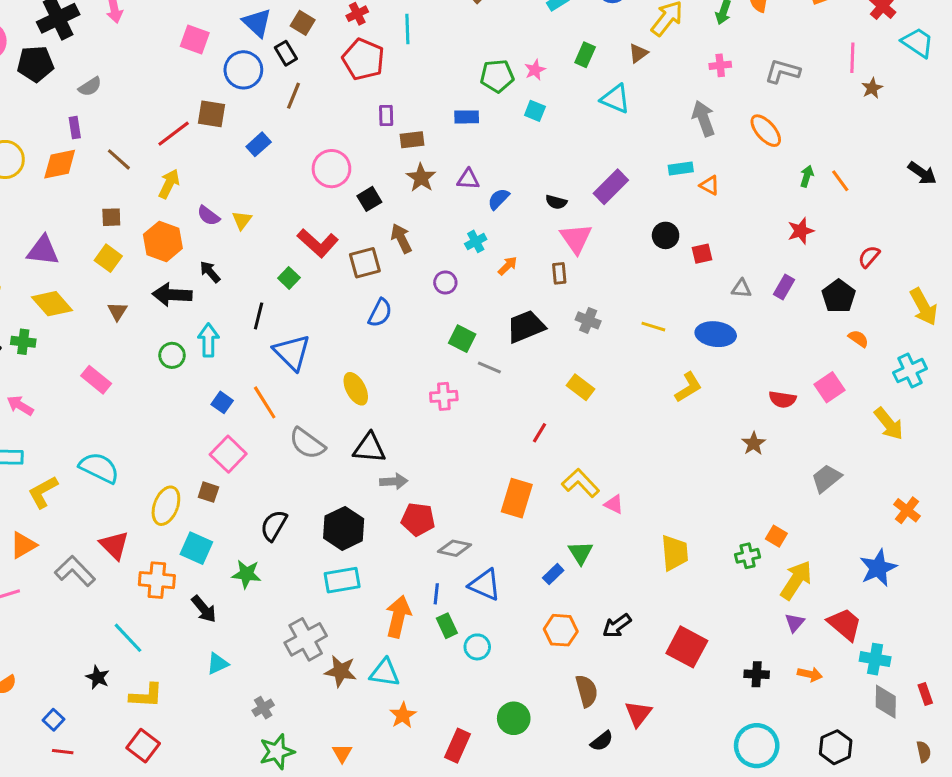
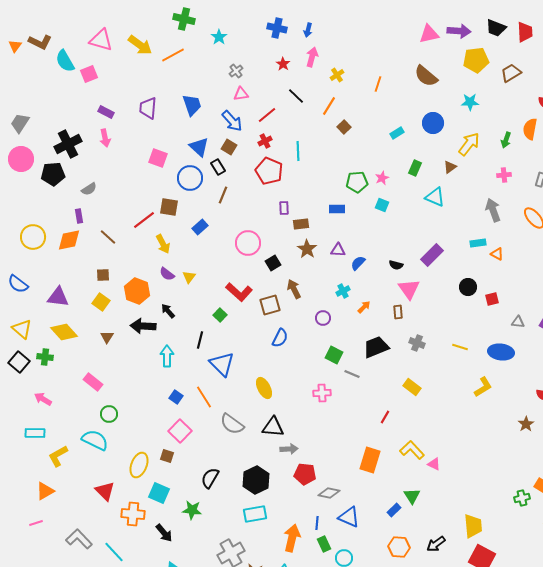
yellow arrow: (169, 184) -> (163, 244), moved, turned 126
green circle: (172, 355) -> (109, 414), moved
yellow trapezoid: (675, 553) -> (473, 526), moved
gray L-shape: (75, 571) -> (79, 539), moved

